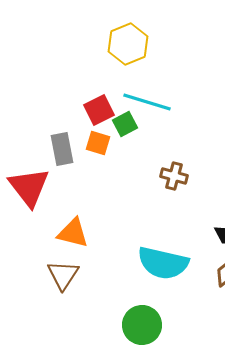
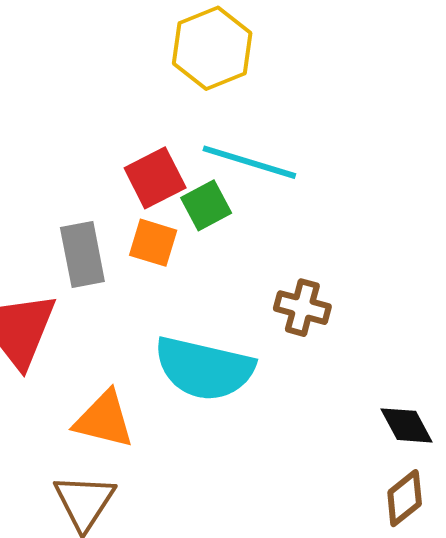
cyan semicircle: (163, 263) -> (204, 368), moved

